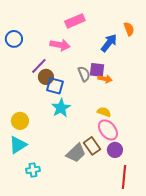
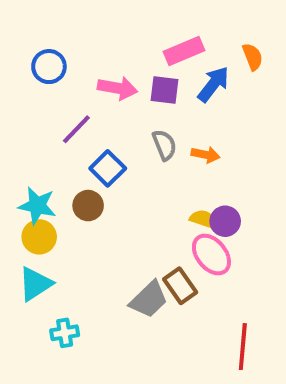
pink rectangle: (75, 21) -> (184, 51), moved
blue circle: (14, 39) -> (49, 67), moved
purple square: (97, 70) -> (164, 90), moved
brown circle: (46, 77) -> (88, 206), moved
blue square: (55, 86) -> (108, 168), turned 30
cyan star: (61, 108) -> (37, 206), moved, turned -30
purple circle: (115, 150) -> (225, 221), moved

